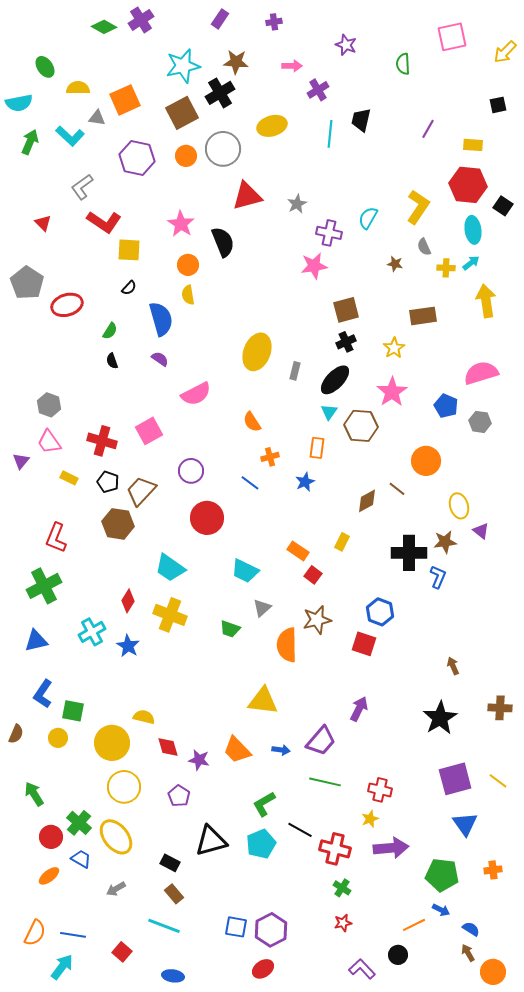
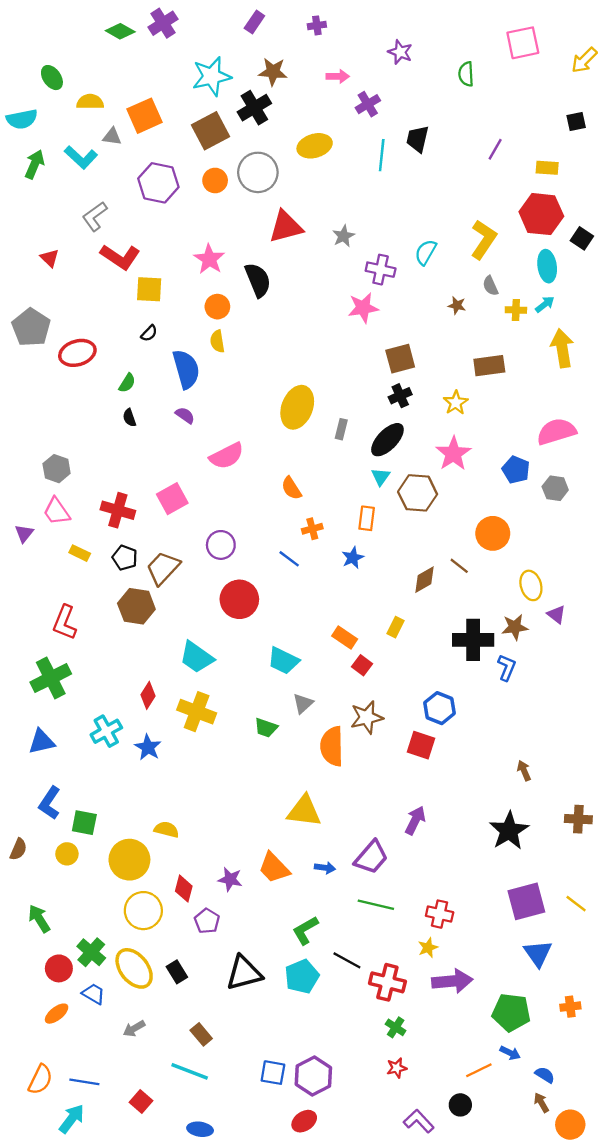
red diamond: (168, 747) -> (184, 889), moved, turned 30
black rectangle: (170, 863) -> (177, 972), moved, turned 30

